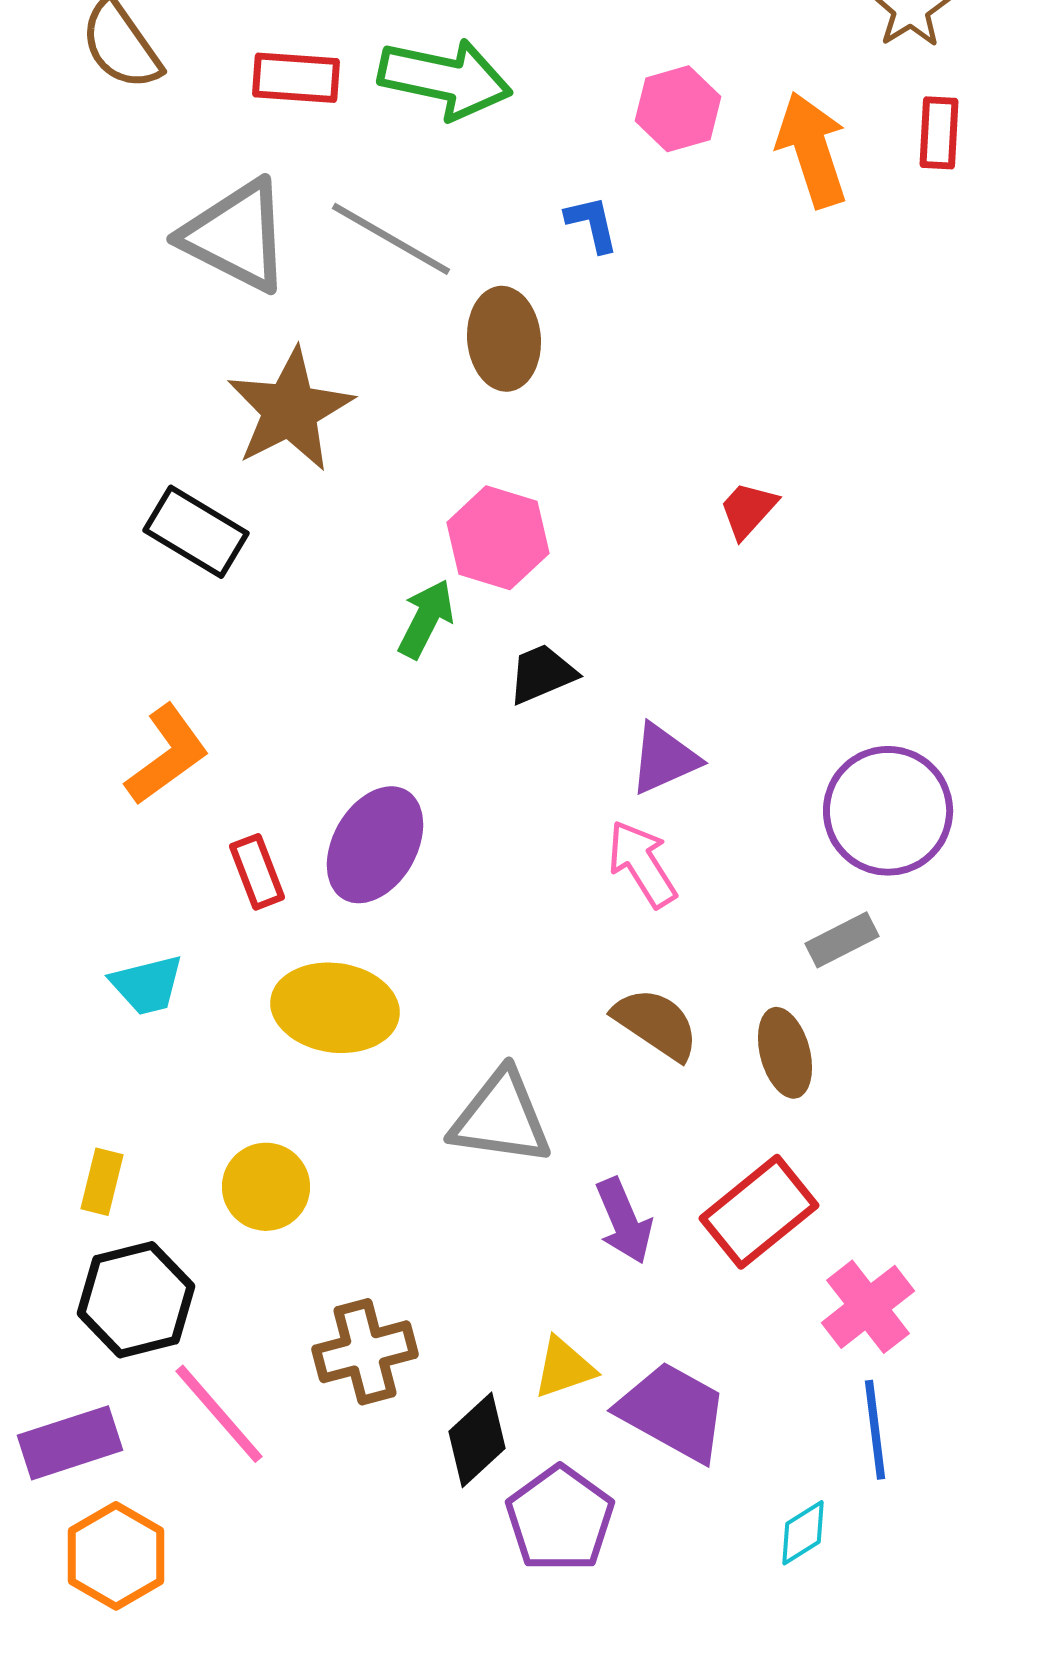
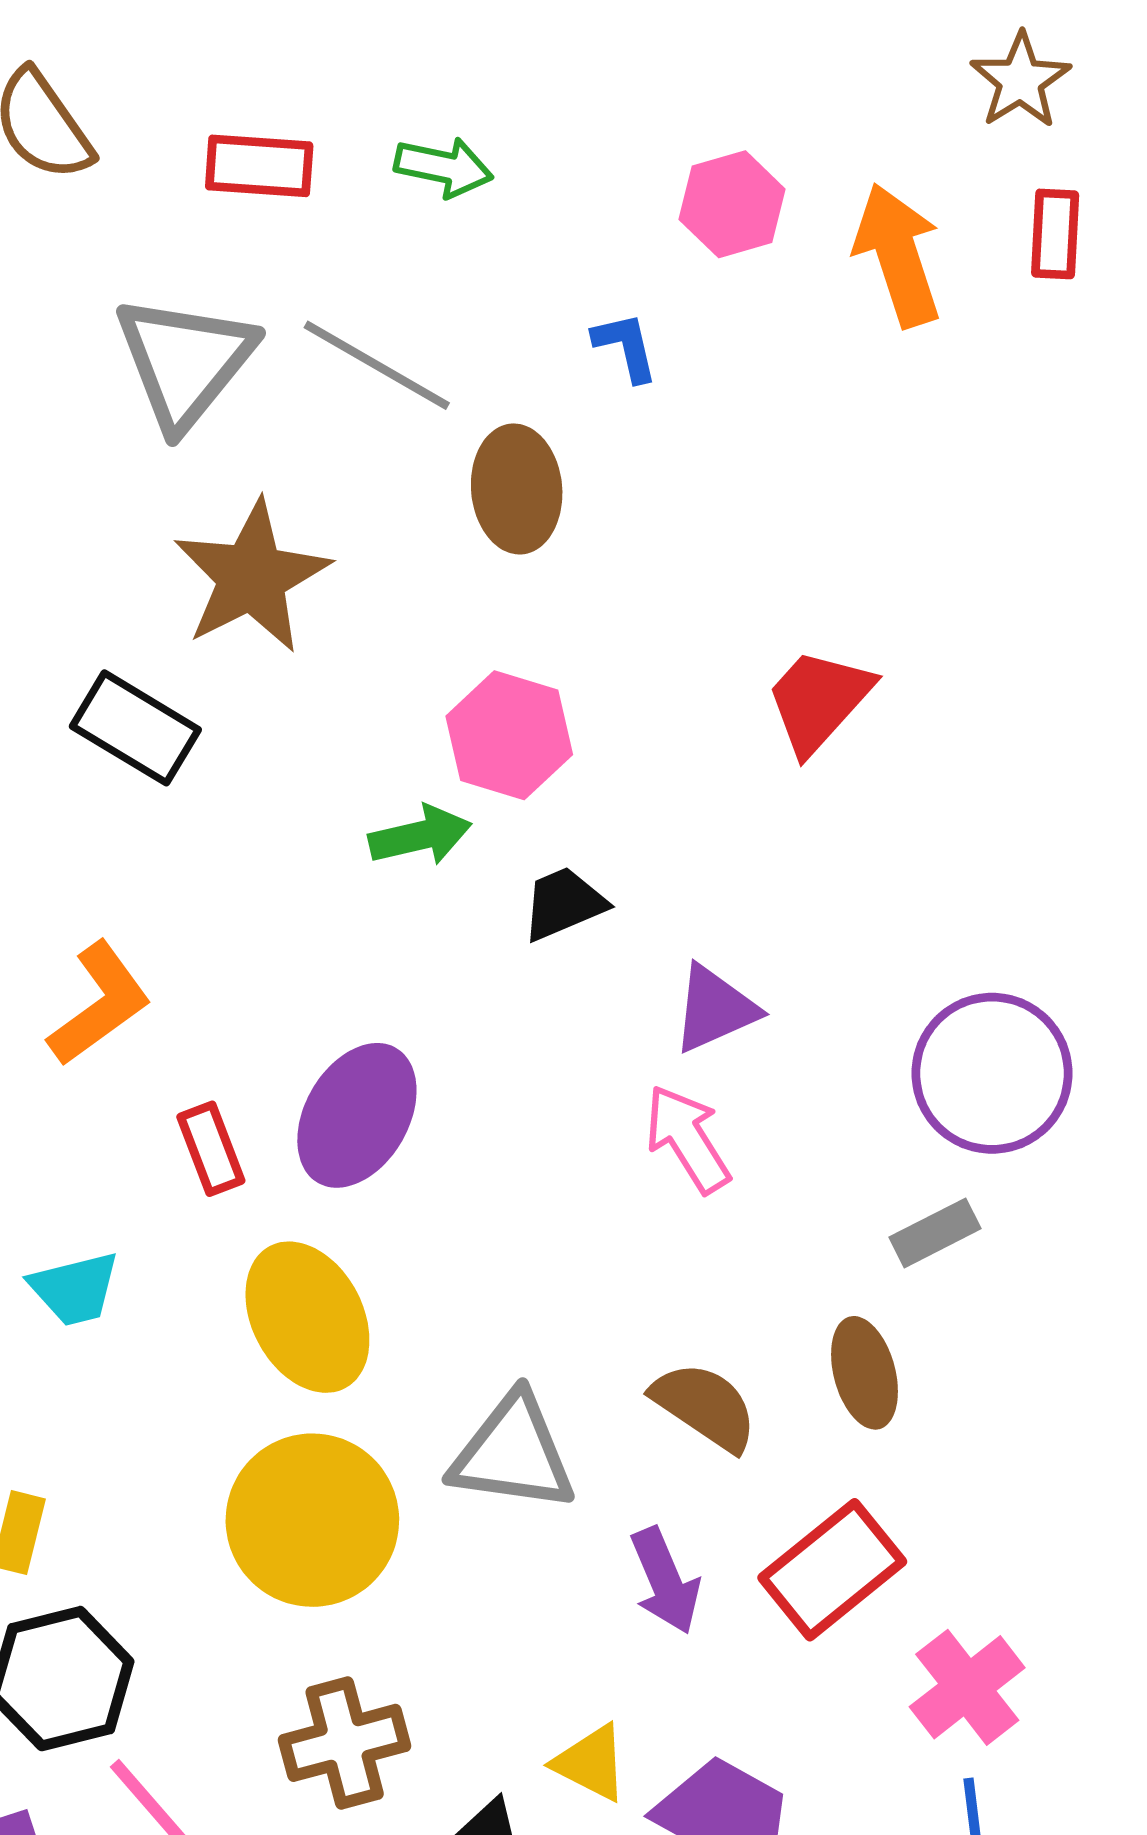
green arrow: (445, 79) -> (444, 167), size x0.6
gray triangle: (236, 236) -> (185, 361), turned 42
red trapezoid: (748, 510) -> (819, 701), size x1.5
green arrow: (426, 619) -> (420, 836), turned 50
yellow ellipse: (335, 1008) -> (307, 1317), turned 54
brown semicircle: (656, 1024) -> (705, 1406), moved
yellow circle: (266, 1187) -> (312, 1520), moved, size x1.6
yellow triangle: (564, 1368) -> (591, 1763), turned 46

